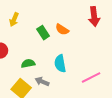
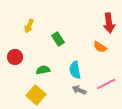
orange semicircle: (62, 30) -> (100, 47), moved
gray arrow: (42, 82) -> (79, 90), moved

